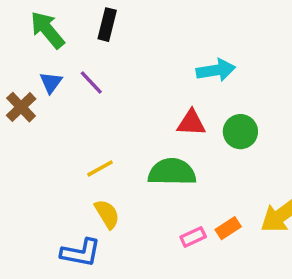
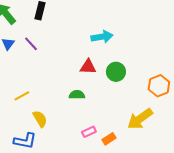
yellow line: (100, 168) -> (22, 96), moved
green semicircle: (172, 172) -> (77, 95), size x0.6
orange rectangle: (228, 228) -> (109, 139), moved

